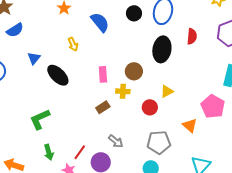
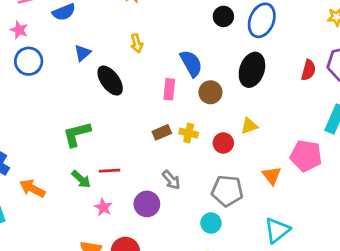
blue semicircle: (100, 22) -> (191, 63), moved
red semicircle: (192, 36) -> (308, 70), moved
yellow cross: (123, 91) -> (189, 133), moved
pink pentagon: (213, 106) -> (306, 156), turned -30
green arrow: (49, 152) -> (81, 179), turned -42
red line: (80, 152) -> (110, 171), moved, turned 42

